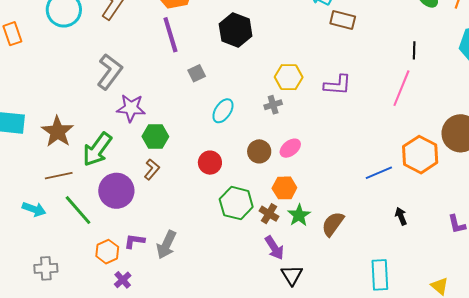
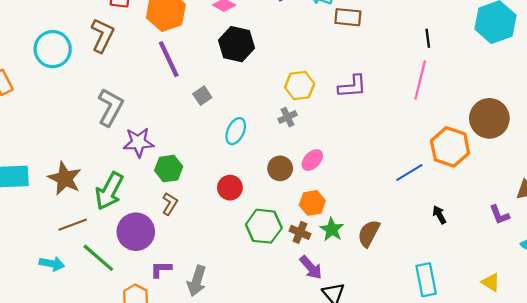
purple L-shape: (134, 241) -> (161, 269), moved

